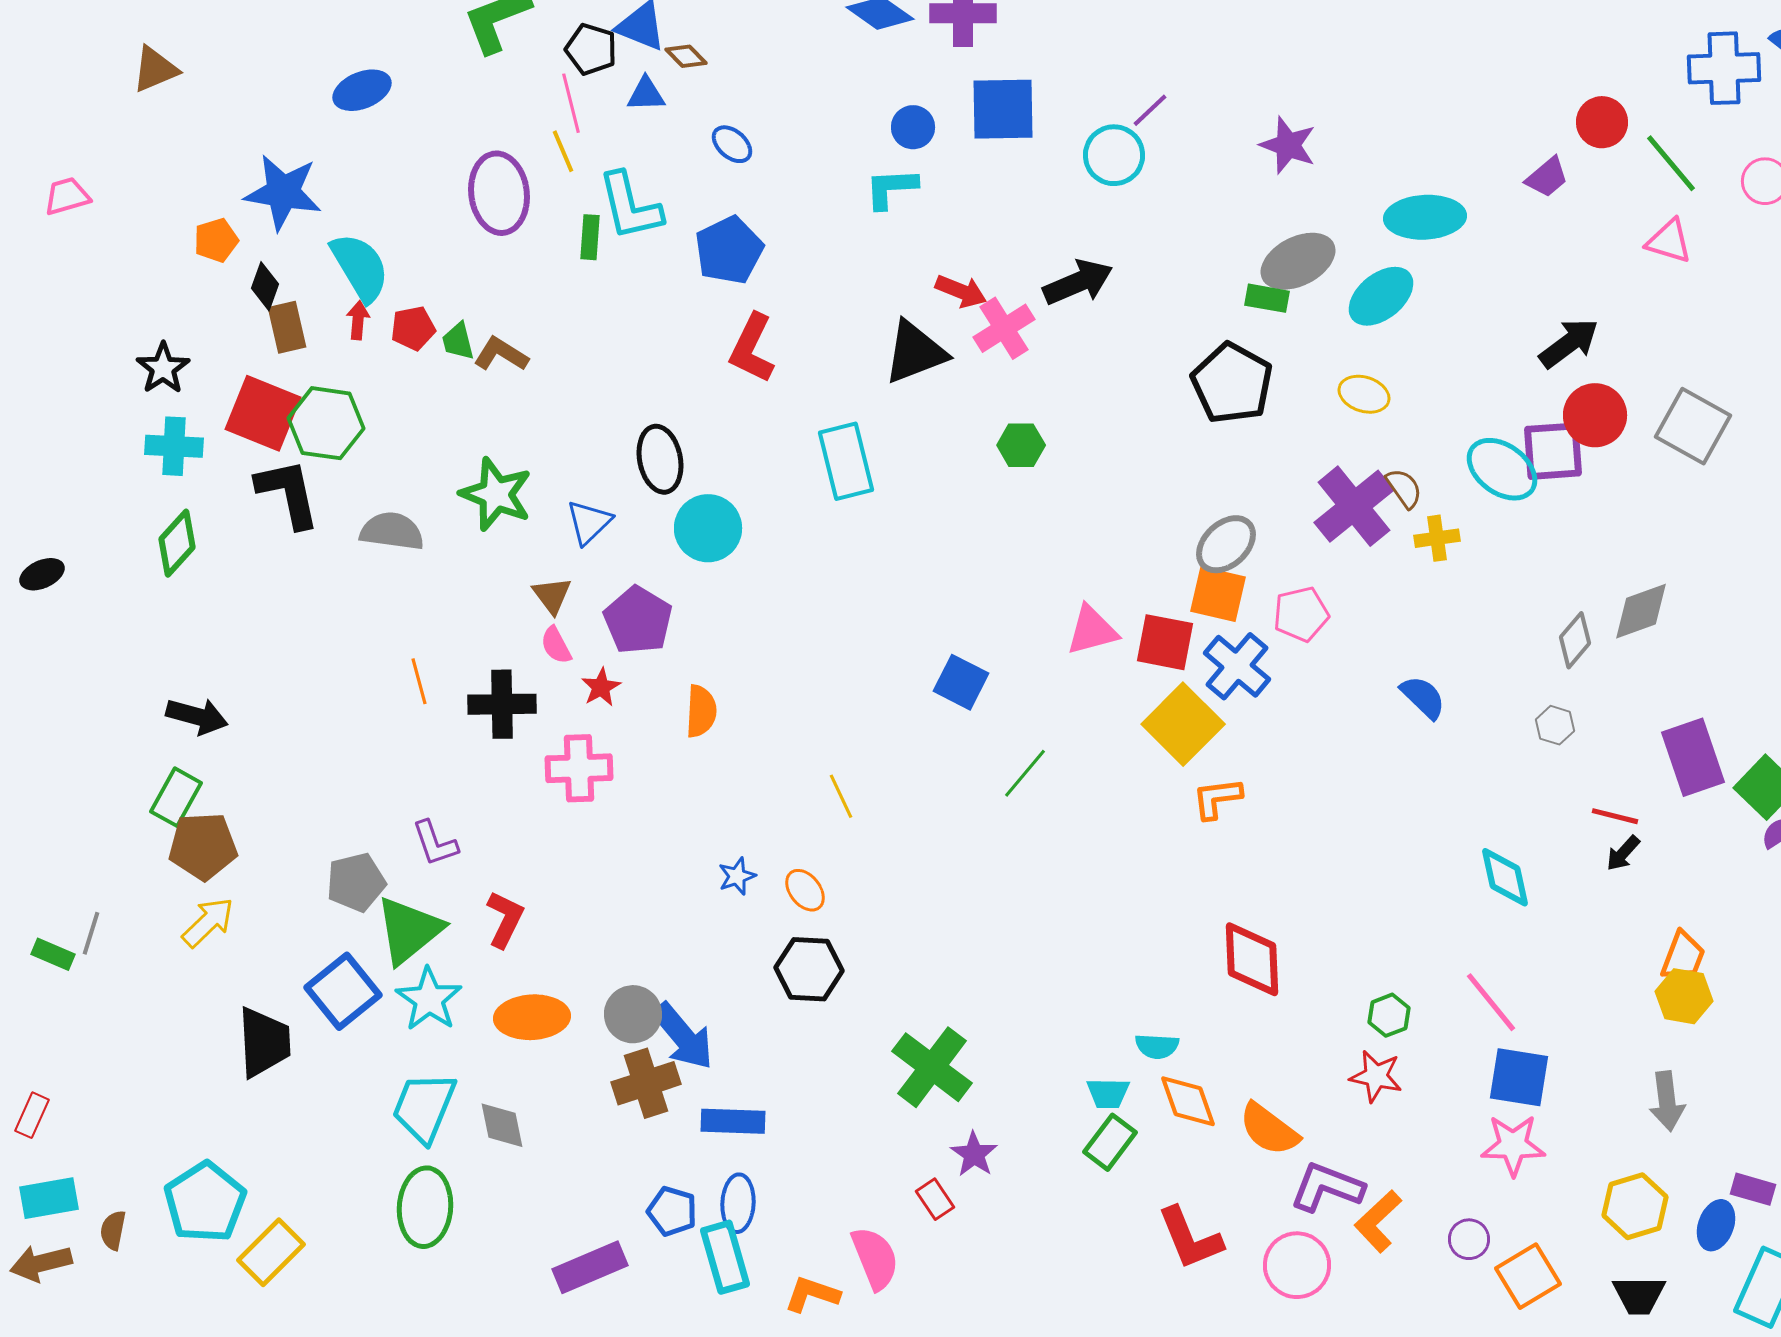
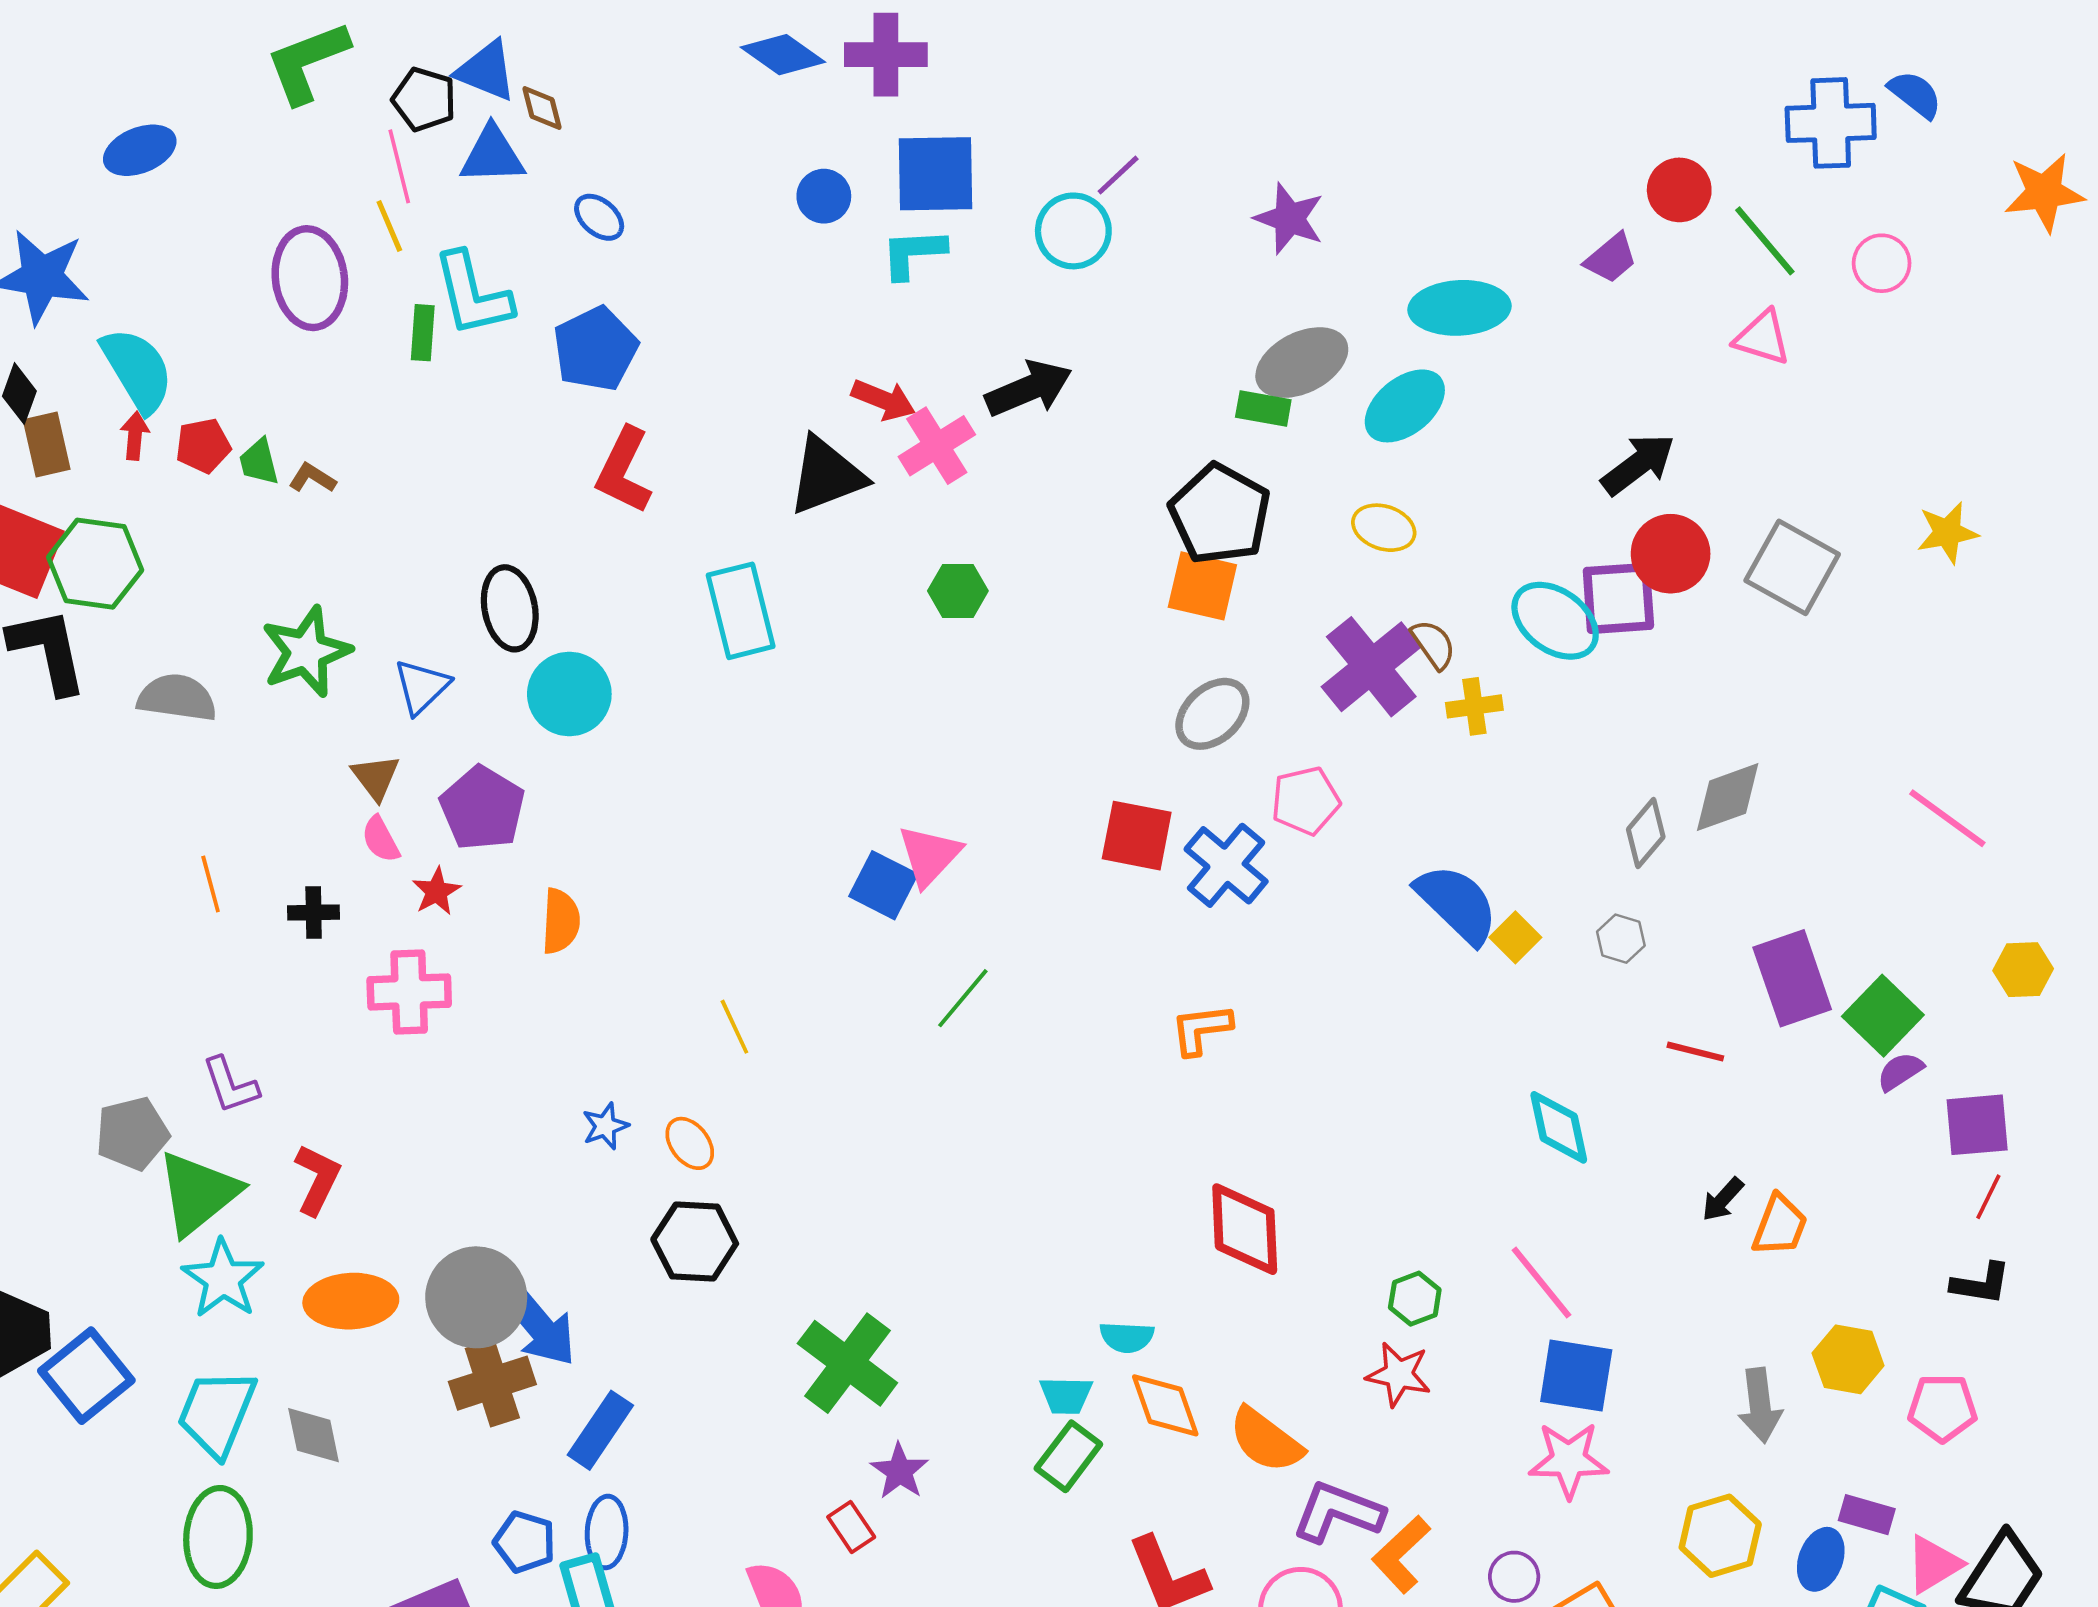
brown diamond: (686, 56) -> (542, 108), turned 30
blue triangle: (646, 94) -> (492, 155), size x1.4
cyan L-shape: (891, 188) -> (913, 253), moved
brown L-shape: (501, 354) -> (312, 478), size x0.7
green star: (496, 494) -> (306, 652), turned 30
orange square: (1218, 594) -> (1202, 586), moved
pink triangle: (1092, 630) -> (929, 855), moved, turned -32
blue semicircle: (1423, 697) -> (1457, 904), size x1.5
black cross: (502, 704) -> (314, 913), size x0.6
yellow square: (1183, 724) -> (1515, 937), moved, size x0.5
black arrow: (1623, 853) -> (1723, 1199), moved
blue square: (343, 991) -> (86, 1376), moved
yellow hexagon: (1684, 996) -> (1848, 1359), moved
gray circle: (633, 1014) -> (476, 1297), size x1.4
blue rectangle: (733, 1121) -> (600, 1430), turned -58

